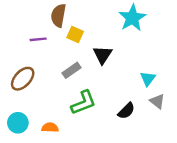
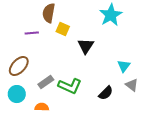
gray rectangle: (72, 70) -> (46, 82), moved
green L-shape: (83, 102) -> (70, 86), turned 45
cyan circle: (18, 123) -> (17, 94), moved

